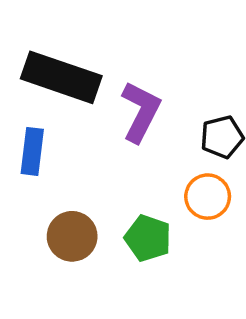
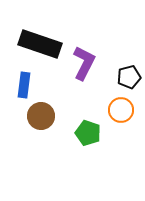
brown circle: (72, 236) -> (41, 116), moved

